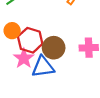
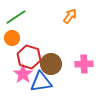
orange circle: (12, 31) -> (12, 38), moved

